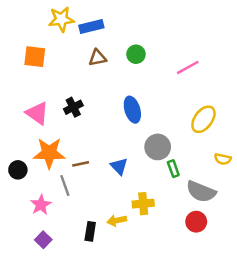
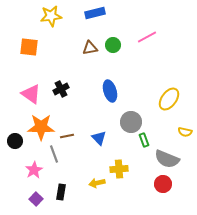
blue rectangle: (91, 26) -> (95, 13), moved
brown triangle: (97, 58) -> (90, 48), moved
pink line: (188, 67) -> (147, 37), moved
black rectangle: (90, 231) -> (61, 192), moved

